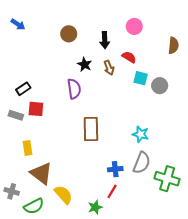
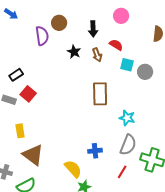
purple semicircle: (74, 89) -> (42, 36), moved
red square: (36, 109) -> (28, 94), turned 35
brown rectangle: (91, 129) -> (100, 94), moved
blue cross: (115, 169) -> (95, 151), moved
red line: (112, 191) -> (122, 172), moved
yellow semicircle: (63, 195) -> (73, 169), moved

